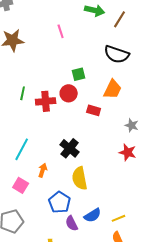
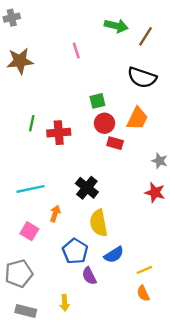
red circle: (69, 93) -> (104, 123), moved
cyan line: (22, 149) -> (31, 189), turned 50
blue semicircle: (93, 215) -> (114, 255), moved

